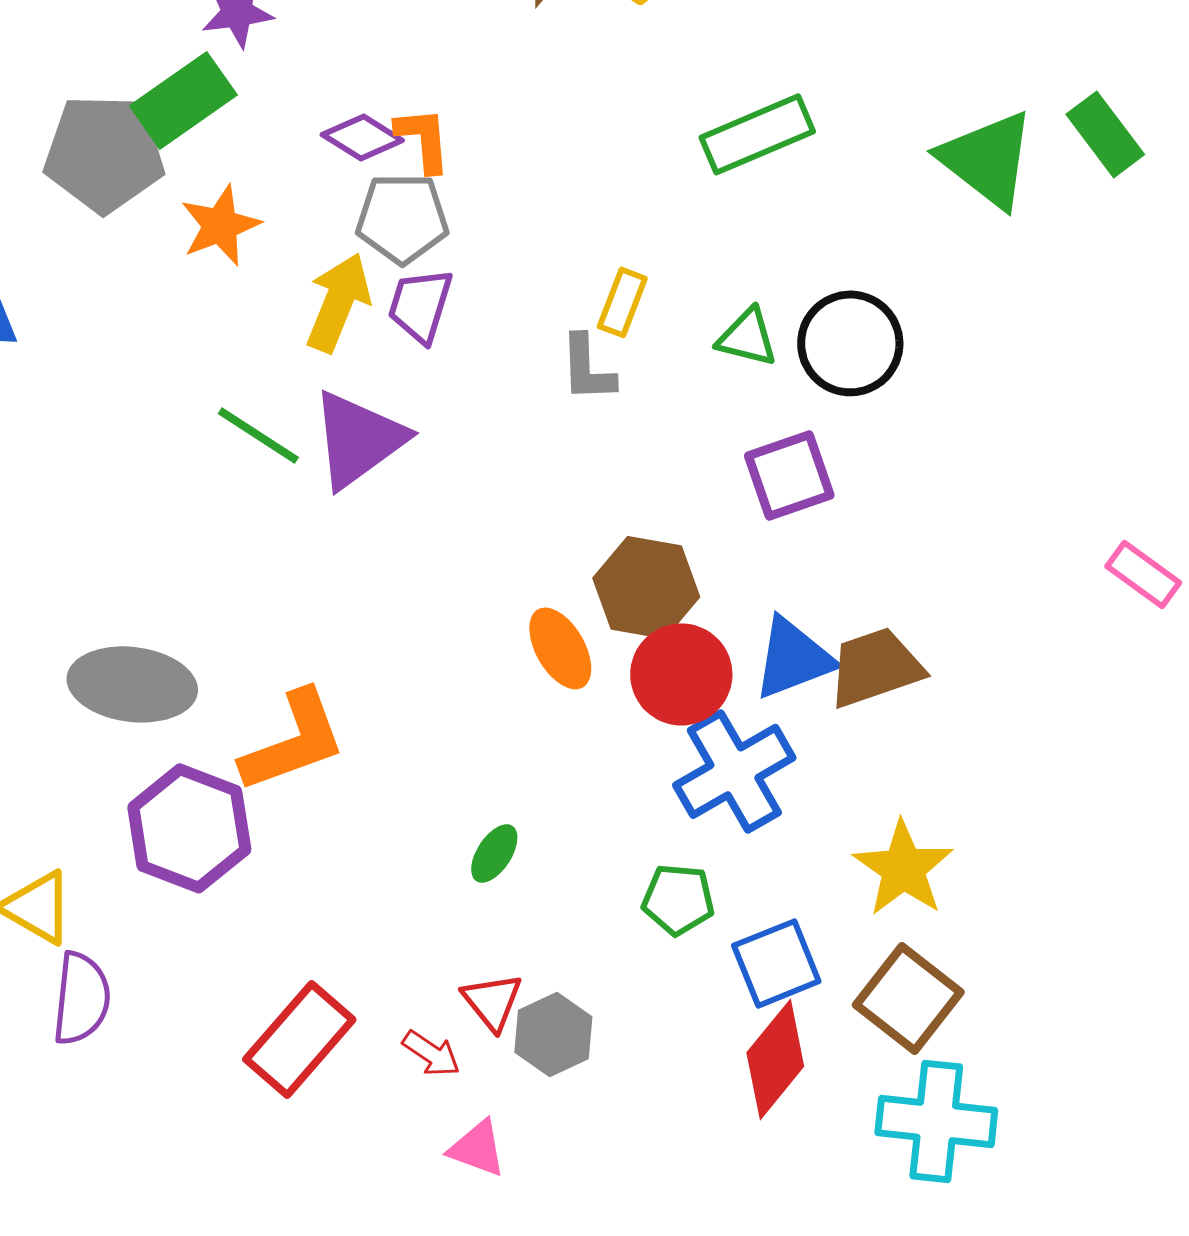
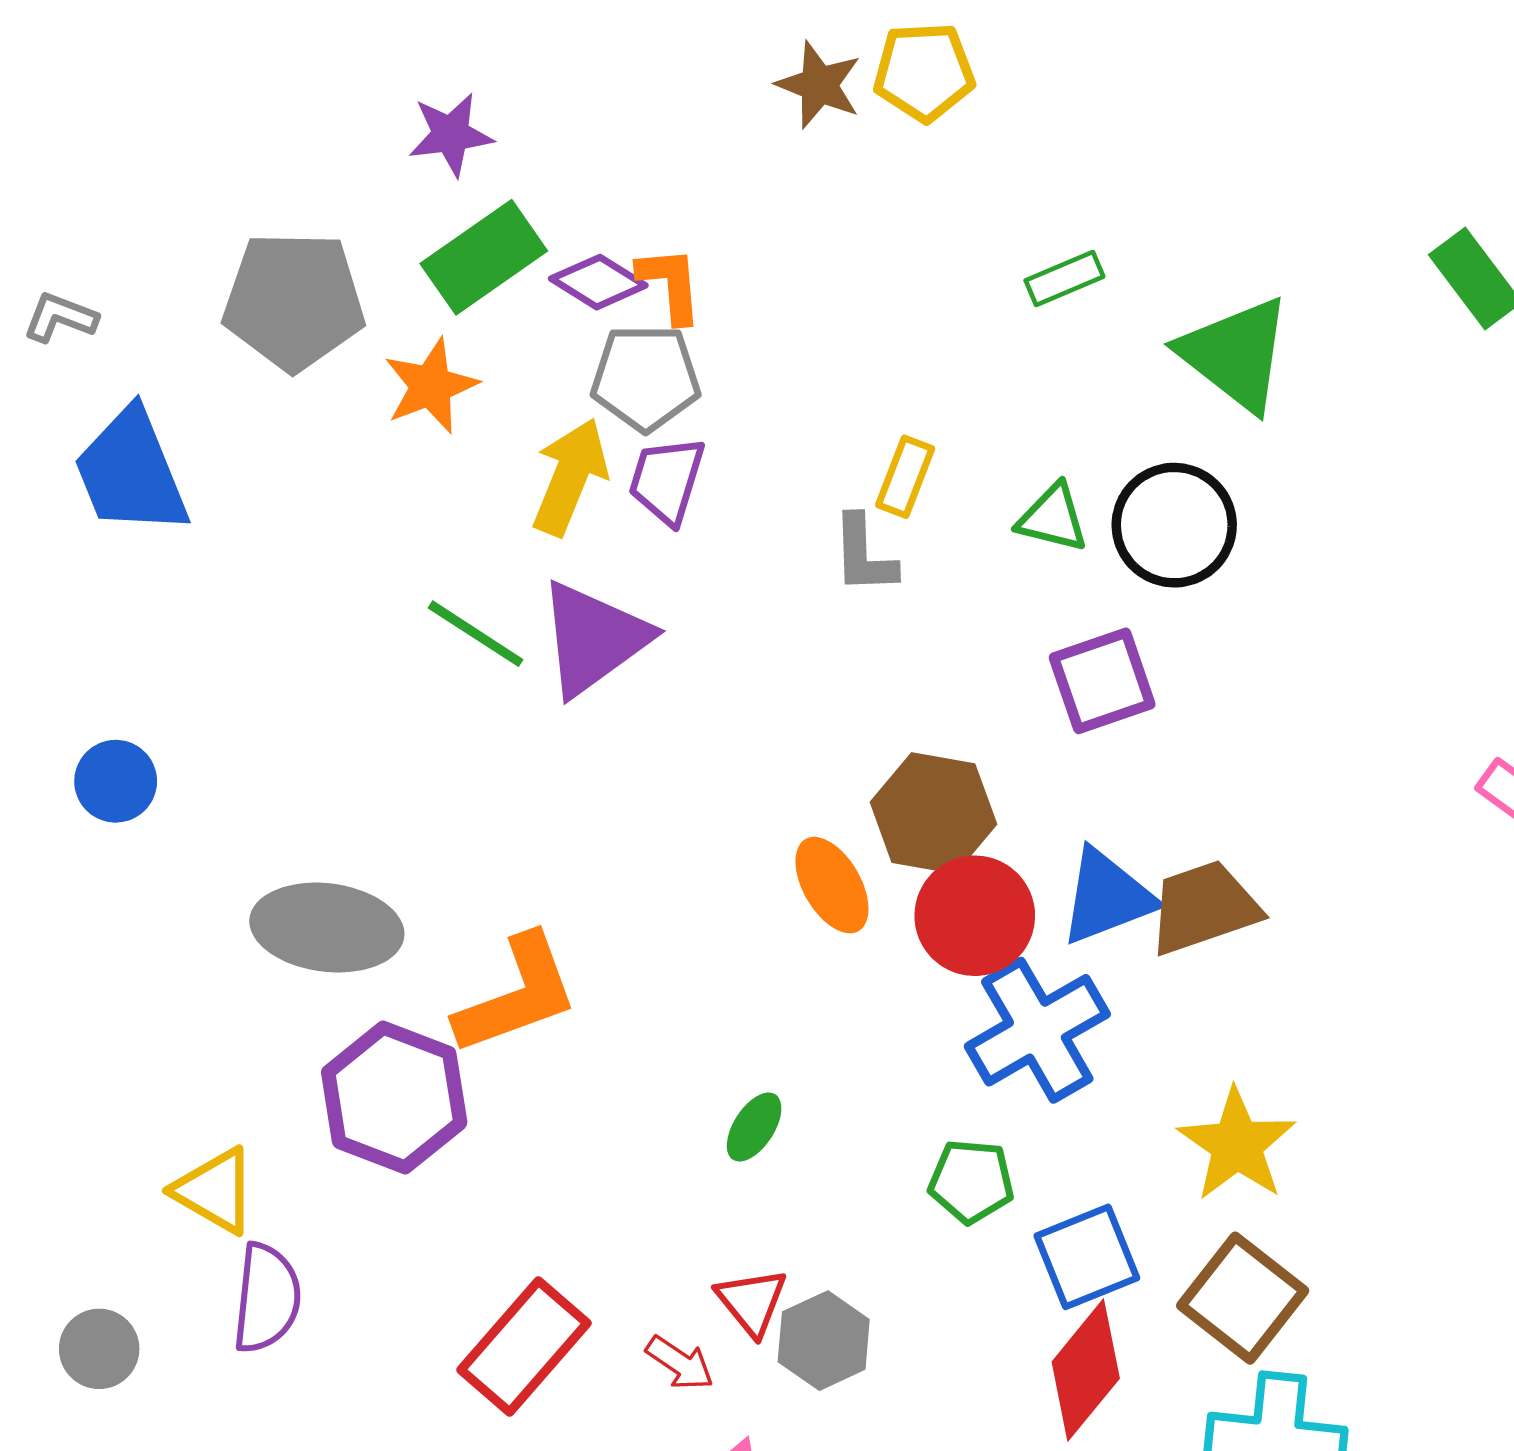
green rectangle: (183, 100) -> (484, 257), moved
green rectangle: (757, 134) -> (1064, 279), size x0.6
green triangle: (987, 159) -> (1236, 354), moved

